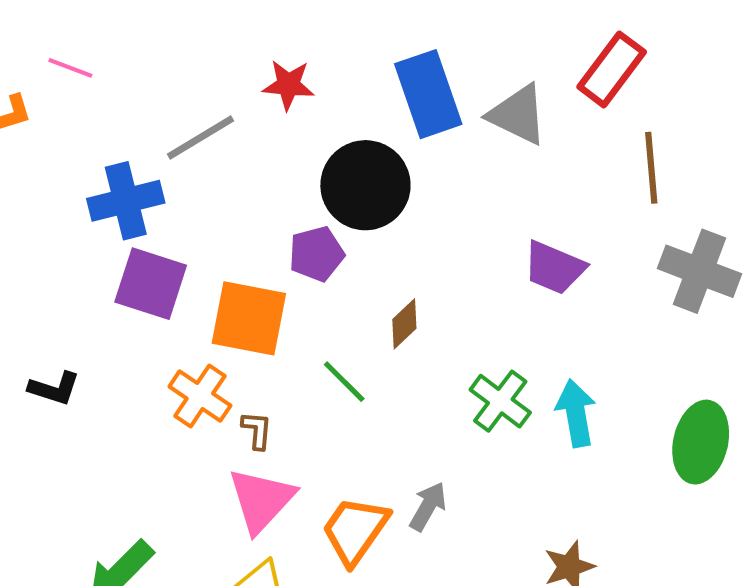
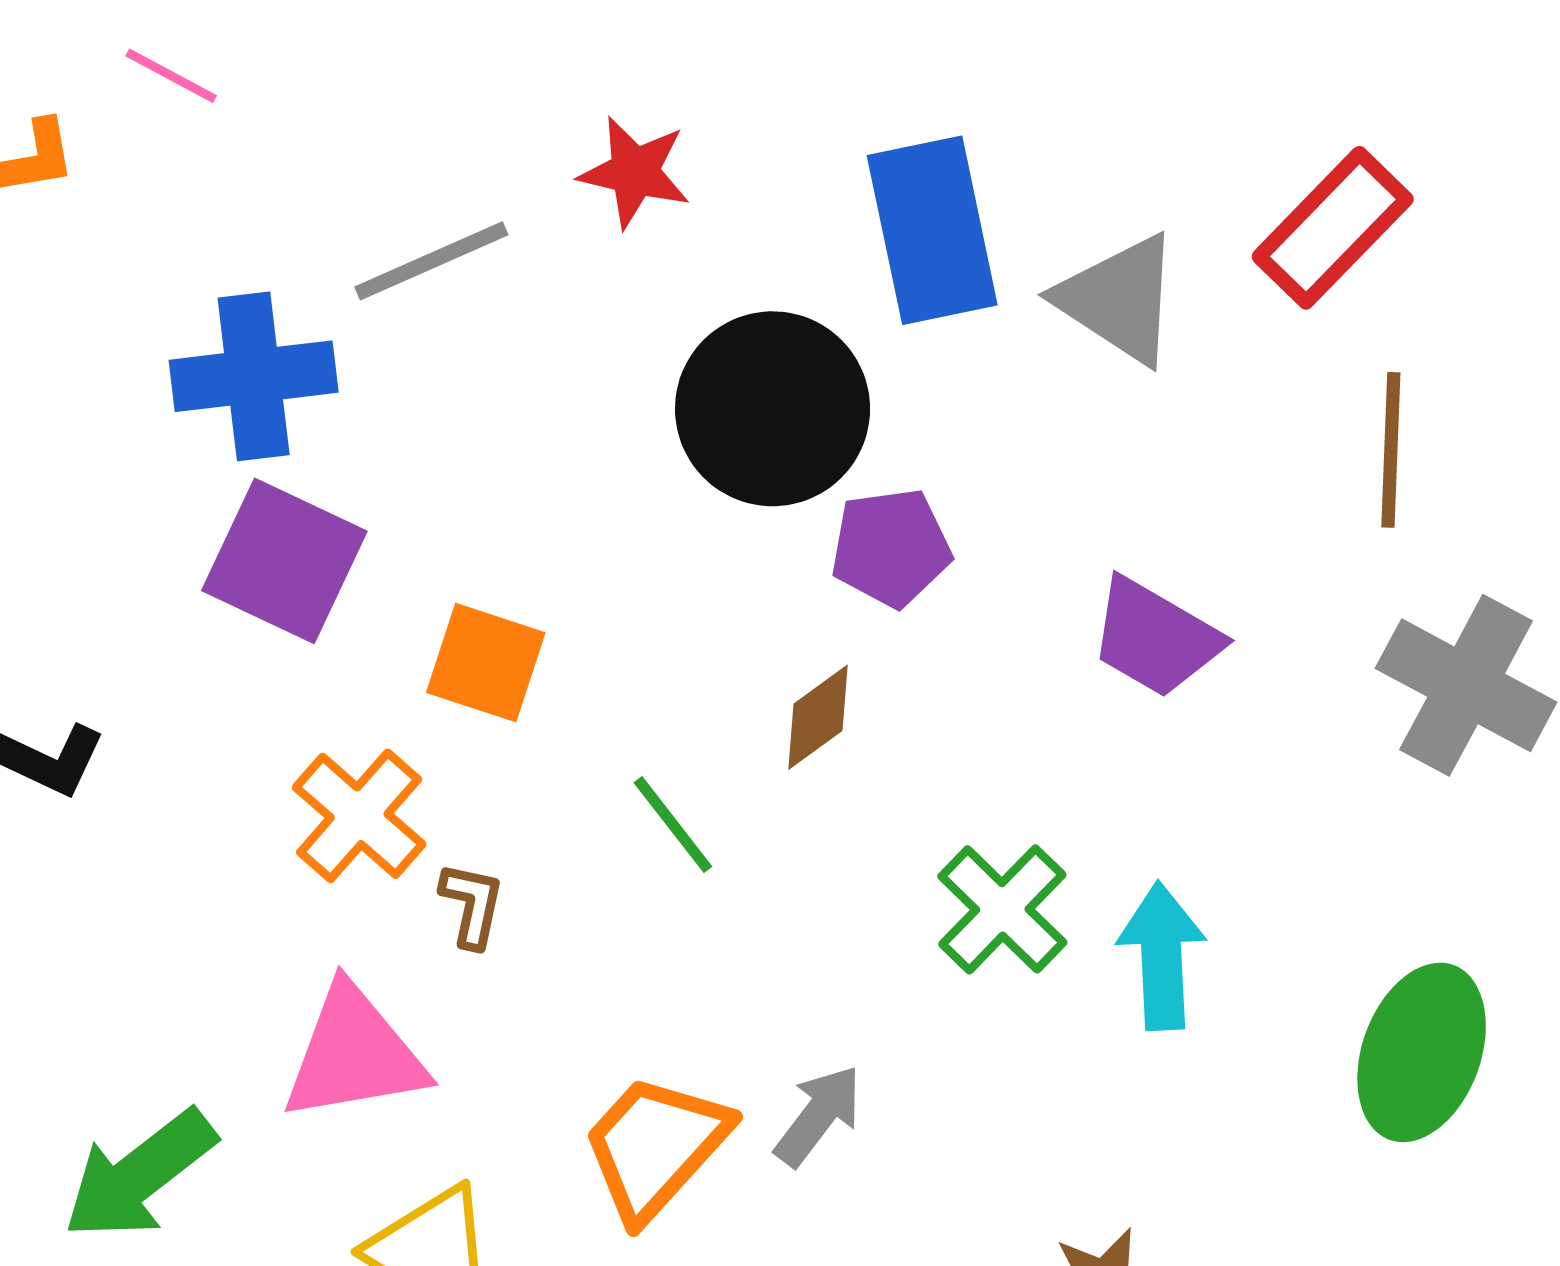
purple pentagon: (316, 254) -> (891, 548), moved
orange square: (249, 318) -> (486, 663), size x0.7
pink triangle: (261, 500) -> (354, 1054), moved, turned 30

